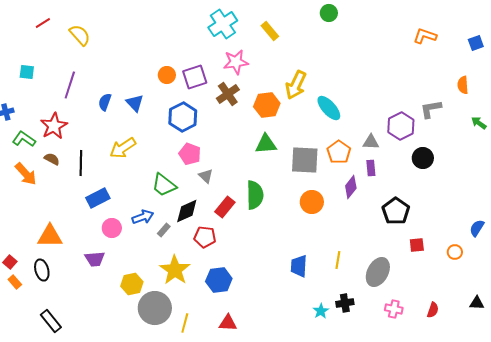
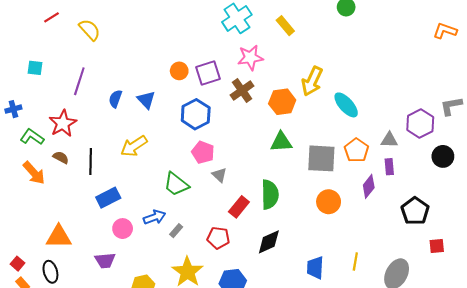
black diamond: (187, 211) -> (269, 242), moved

